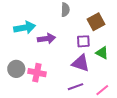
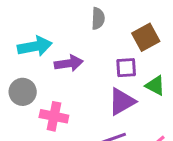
purple triangle: (81, 63) -> (122, 102), turned -48
gray circle: (16, 69) -> (23, 92), moved

